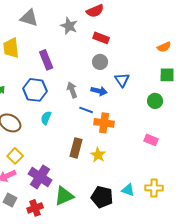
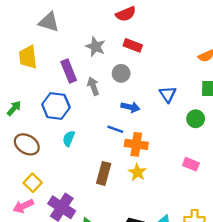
gray star: (69, 26) -> (95, 47), moved
gray circle: (100, 62) -> (121, 73), moved
blue triangle: (122, 80) -> (168, 94), moved
gray arrow: (72, 90) -> (93, 86), moved
yellow star: (98, 155) -> (137, 172), moved

